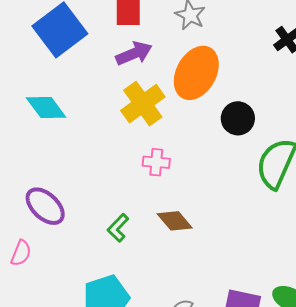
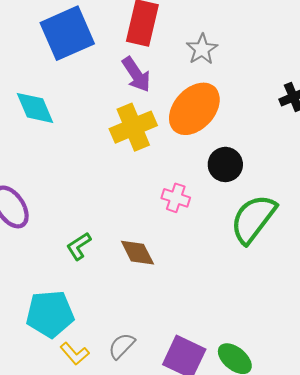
purple arrow: (134, 53) -> (136, 74), turned 66
pink cross: (156, 162) -> (176, 198), moved

